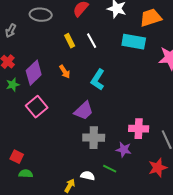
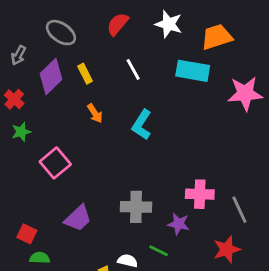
gray ellipse: (41, 15) -> (61, 33), turned 30
yellow rectangle: (70, 41) -> (85, 74), moved
purple diamond: (34, 73) -> (51, 77), moved
purple trapezoid: (84, 111) -> (78, 218), moved

